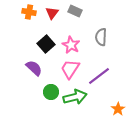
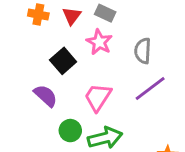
pink star: (71, 45) -> (99, 42), moved
purple line: (99, 76) -> (150, 88), moved

